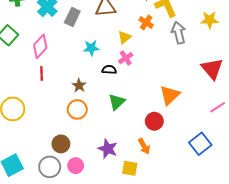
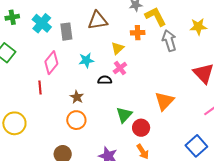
gray rectangle: (72, 17) -> (66, 32), turned -30
orange cross: (146, 23) -> (138, 33), turned -32
pink diamond: (40, 46) -> (51, 63), moved
green triangle: (117, 102) -> (124, 115), moved
red circle: (154, 121) -> (141, 128), moved

